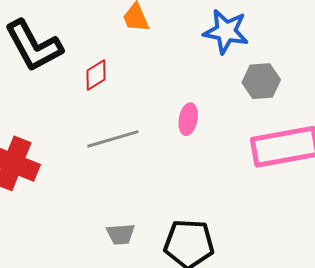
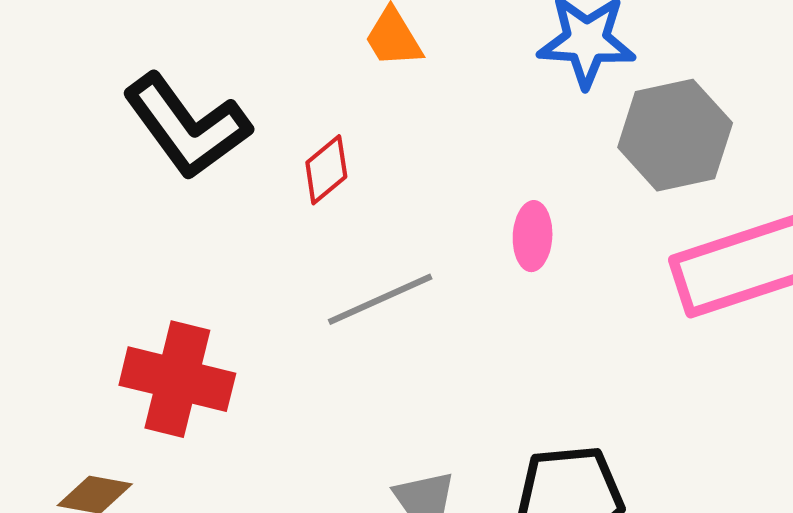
gray hexagon: (261, 81) -> (675, 135), size x1.4

